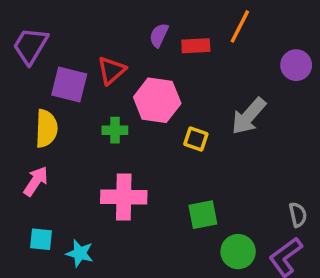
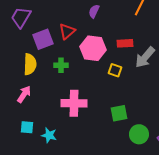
red rectangle: (196, 46) -> (125, 43), moved
purple square: (69, 84) -> (43, 39), turned -35
green cross: (115, 130) -> (61, 65), moved

